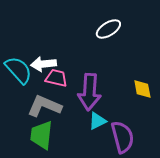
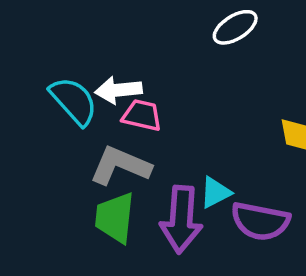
purple arrow: (89, 92) -> (181, 219), moved
purple semicircle: (122, 137) -> (260, 221), turned 116

